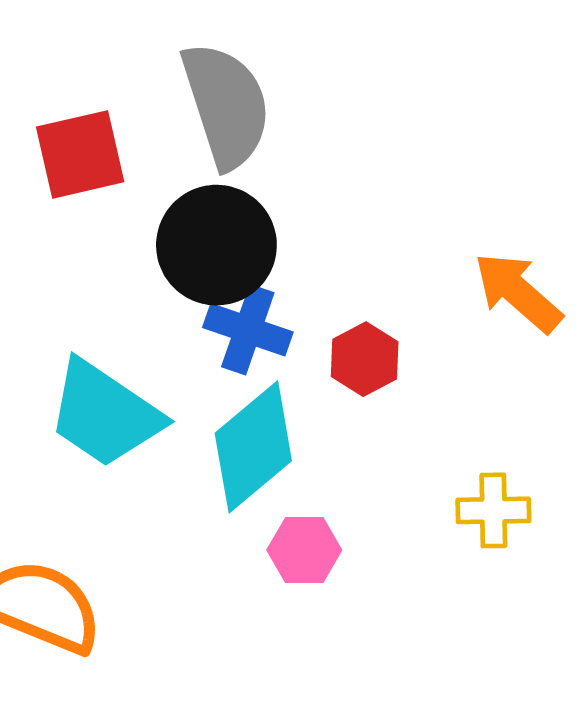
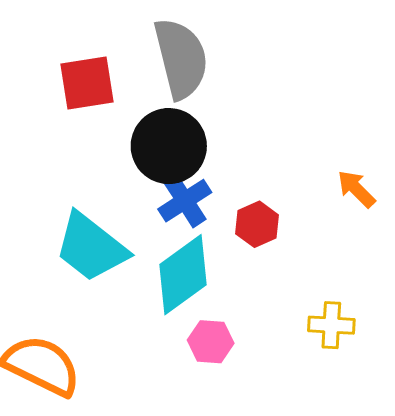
orange arrow: (518, 292) -> (356, 189), size x0.7
blue cross: (248, 330) -> (185, 201), turned 34

